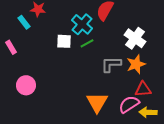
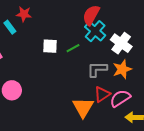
cyan cross: (82, 24) -> (95, 31), moved
red triangle: (143, 89) -> (102, 94), moved, turned -30
pink semicircle: (129, 104) -> (120, 98), moved

